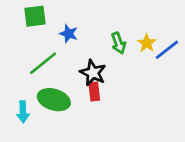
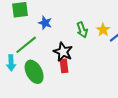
green ellipse: (54, 100) -> (34, 72), turned 45
cyan arrow: (23, 112) -> (11, 63), moved

